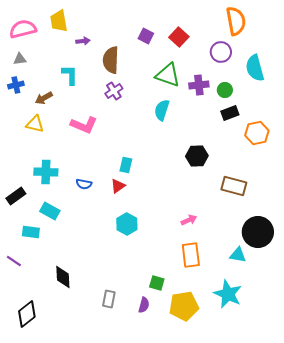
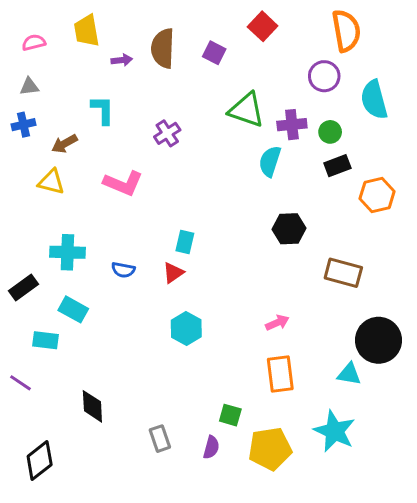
pink semicircle: (23, 29) -> (34, 42), size x0.6
red square: (179, 37) -> (263, 26), moved
brown semicircle: (111, 60) -> (163, 48), moved
cyan semicircle: (162, 110) -> (270, 161), moved
gray rectangle: (109, 299) -> (160, 439), turned -30

